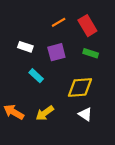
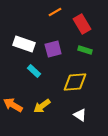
orange line: (59, 22) -> (55, 12), moved
white rectangle: (25, 47) -> (24, 44), size x1.5
white triangle: (85, 114) -> (80, 115), moved

